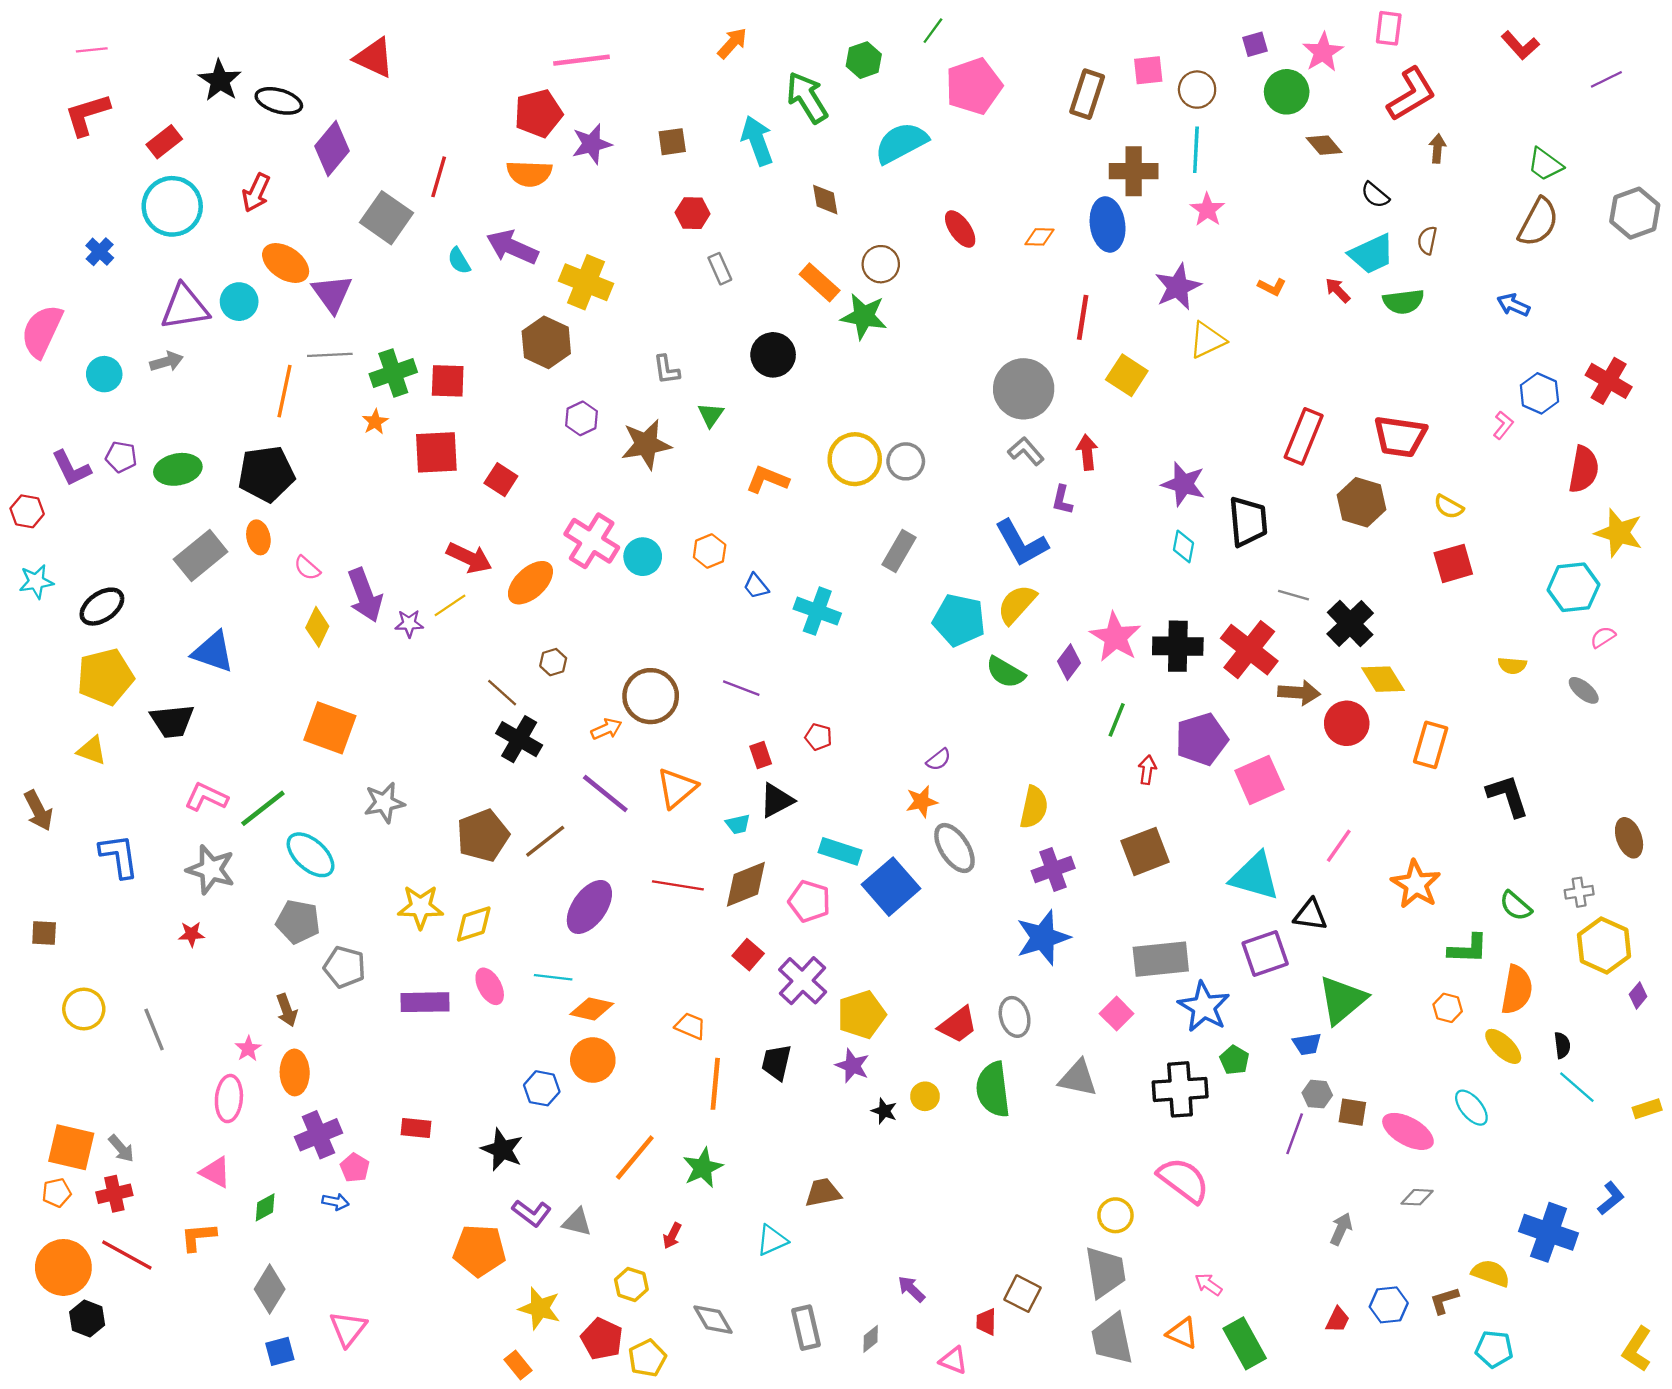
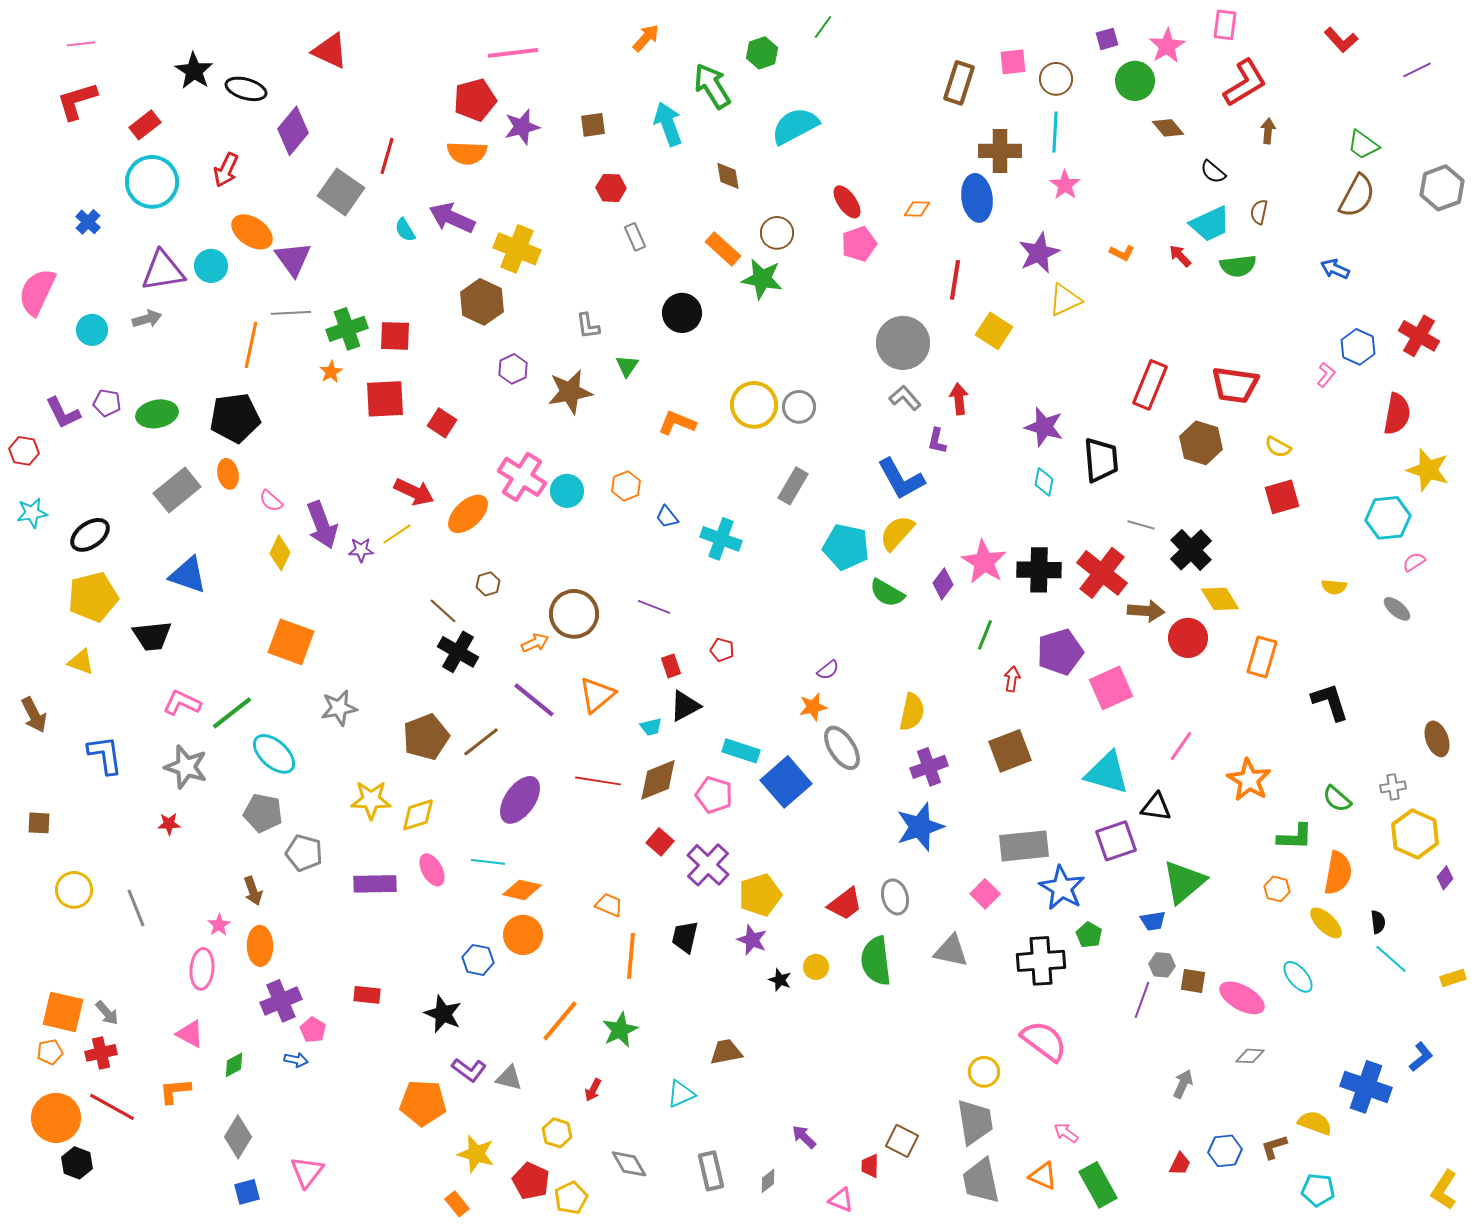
pink pentagon: (974, 86) -> (859, 244), moved, size x0.7

